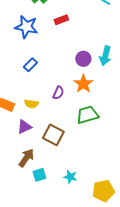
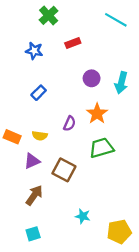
blue star: (26, 27) -> (34, 51), size x0.7
purple circle: (83, 59) -> (92, 78), moved
cyan square: (39, 175) -> (33, 234), moved

